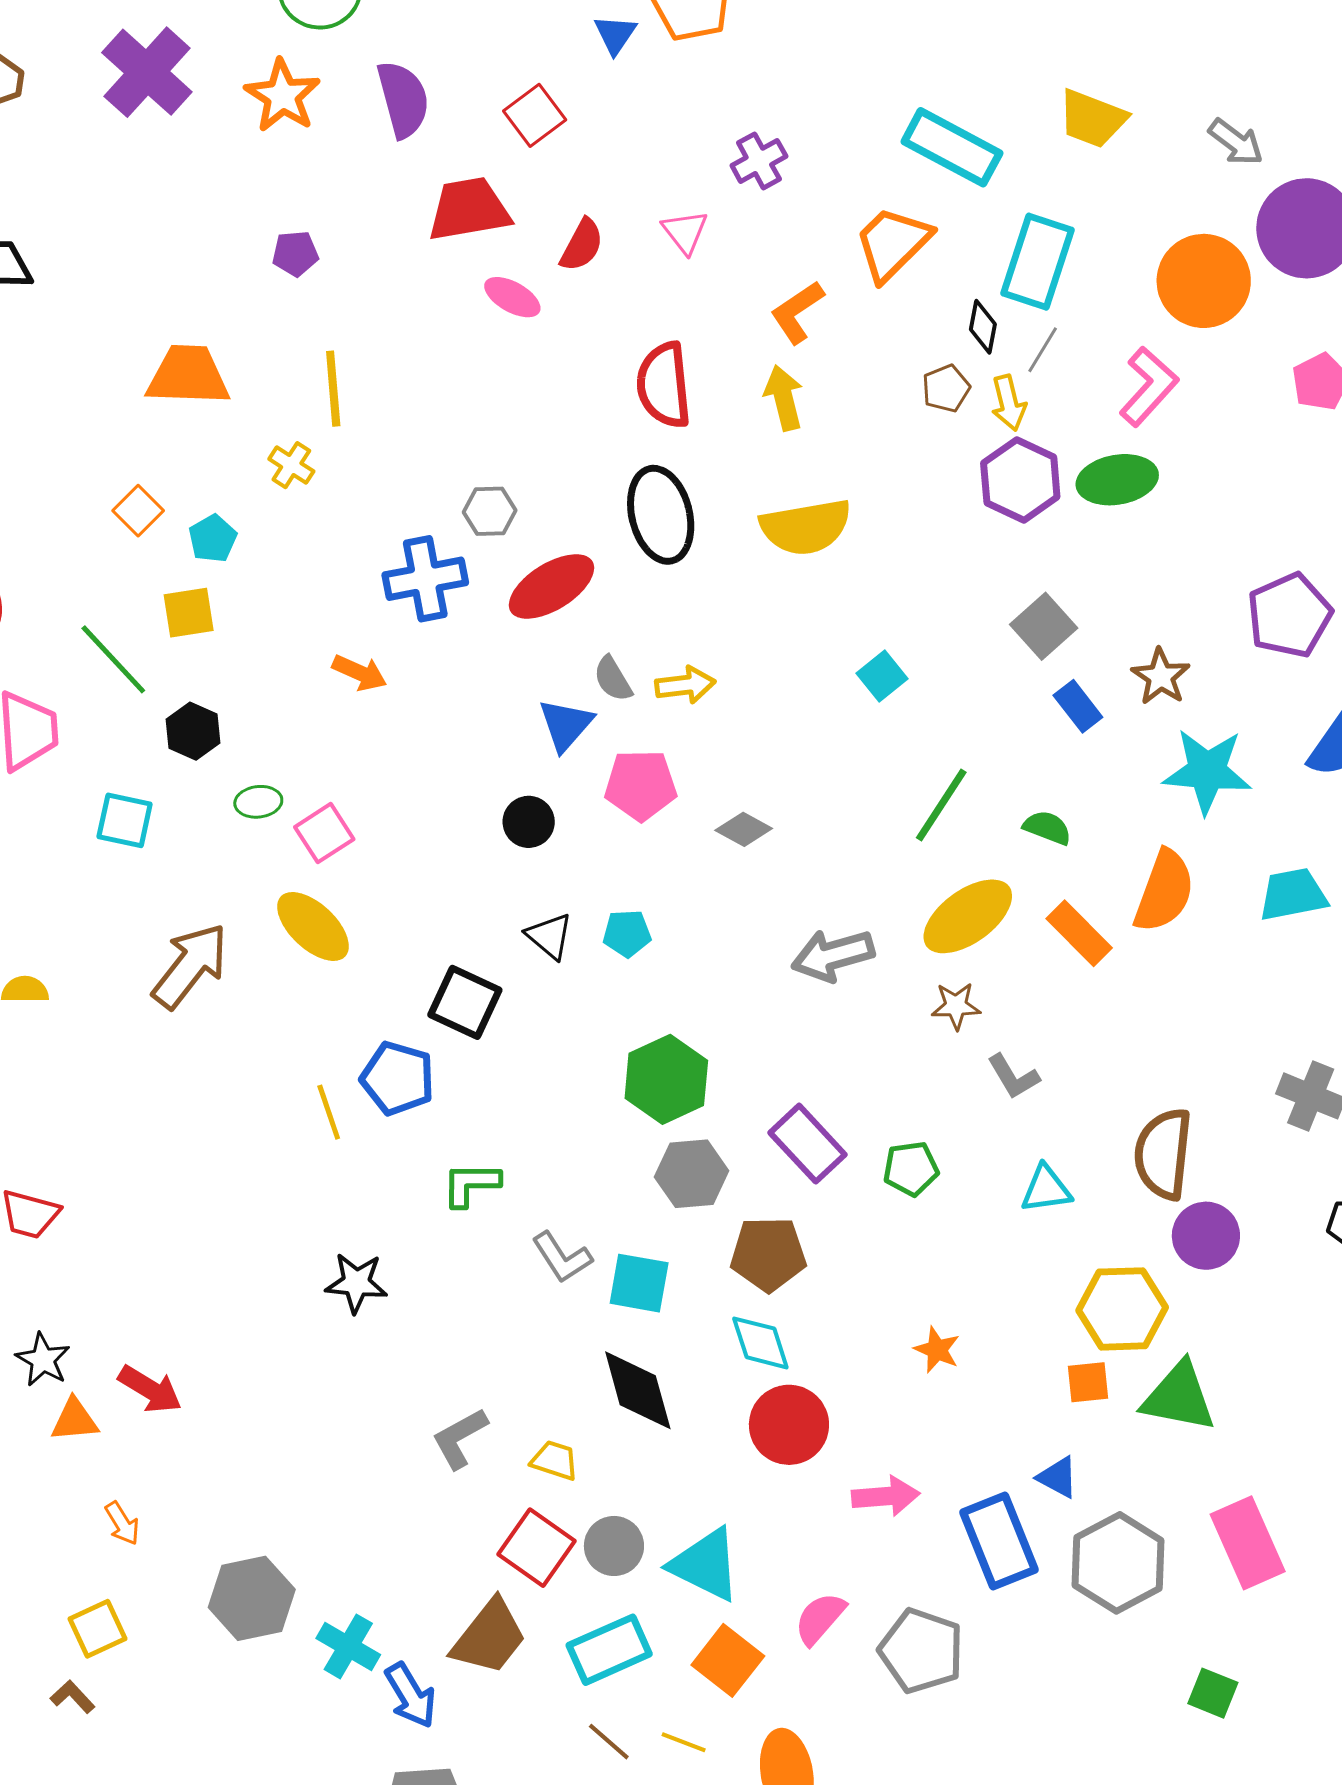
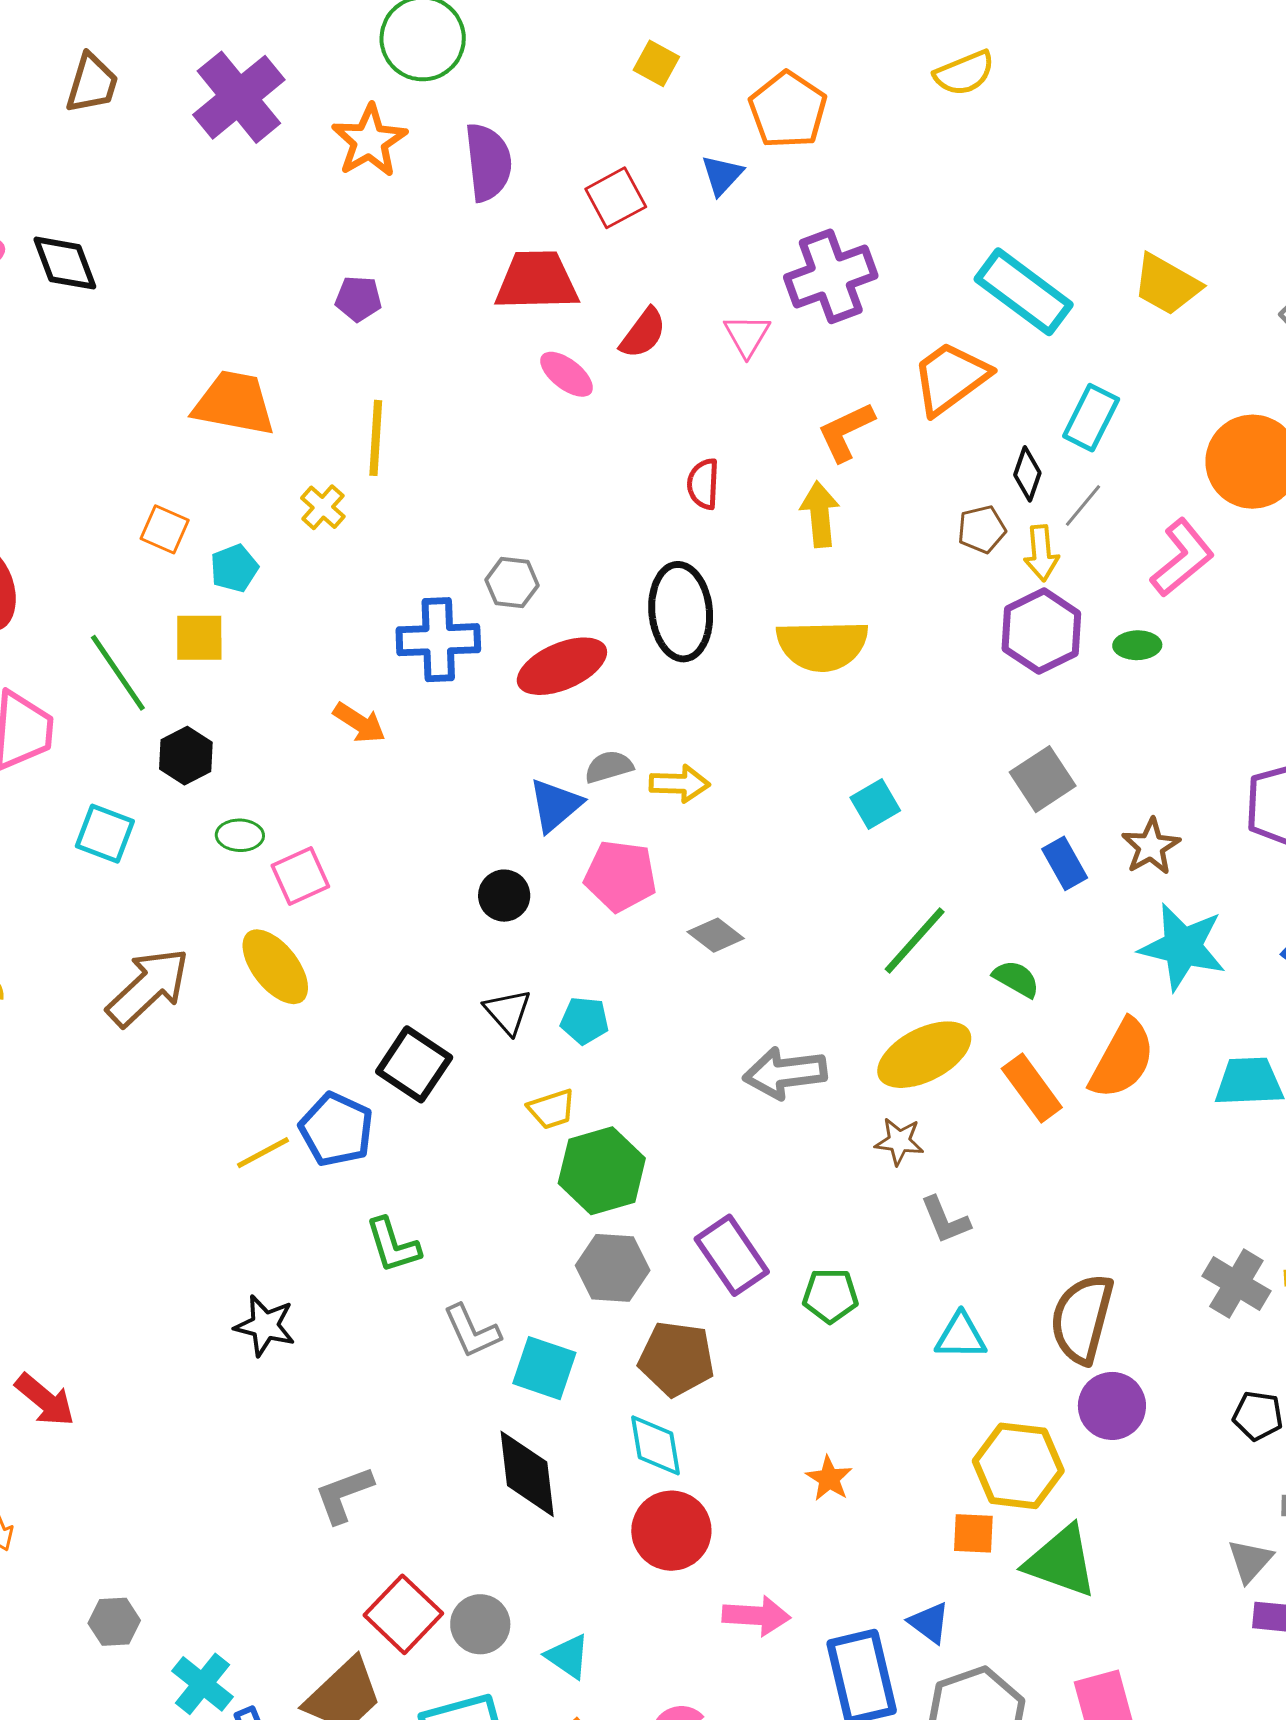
blue triangle: (615, 34) -> (722, 175), moved
purple cross: (759, 161) -> (831, 276), size x1.6
cyan rectangle: (1037, 262) -> (1091, 418), size x0.7
red semicircle: (664, 385) -> (703, 484), size x0.6
green ellipse: (1117, 480) -> (1137, 645), size x0.6
orange square: (138, 511) -> (165, 529), turned -30
gray semicircle: (613, 679) -> (609, 767), turned 96
yellow line: (329, 1112) -> (263, 1153), turned 72
green L-shape: (471, 1184) -> (393, 1245), turned -116
yellow trapezoid: (555, 1460) -> (552, 1109), moved, turned 135
cyan triangle: (705, 1565) -> (568, 1656), size x0.6
gray hexagon: (252, 1598) -> (114, 1622), size x0.6

